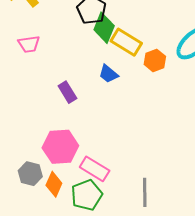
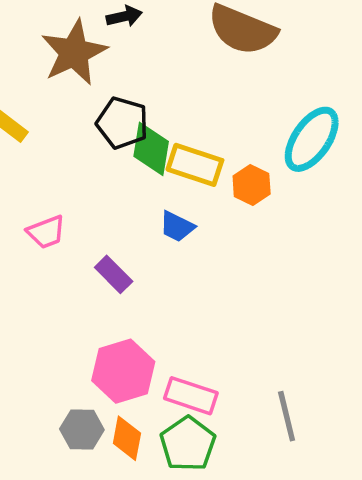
pink trapezoid: (29, 44) -> (46, 232), moved

